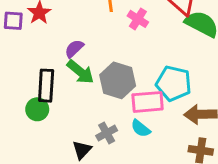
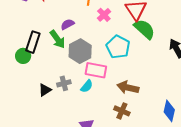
purple semicircle: (74, 49) -> (67, 24), moved
cyan pentagon: (174, 83) -> (118, 47), moved
cyan semicircle: (141, 128) -> (87, 86), turned -104

